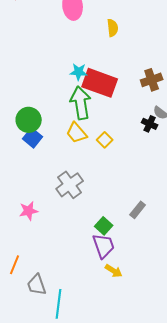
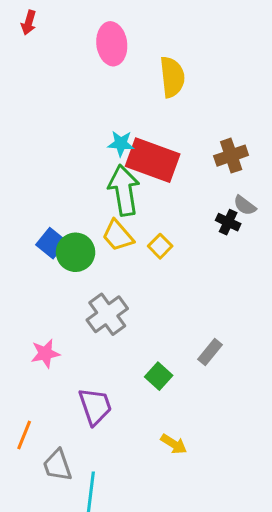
yellow semicircle: (113, 28) -> (172, 77), size x1.5
green circle: (29, 120) -> (76, 252), moved
purple trapezoid: (104, 246) -> (95, 406), moved

